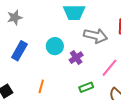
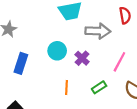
orange line: (41, 86) -> (66, 87), moved

